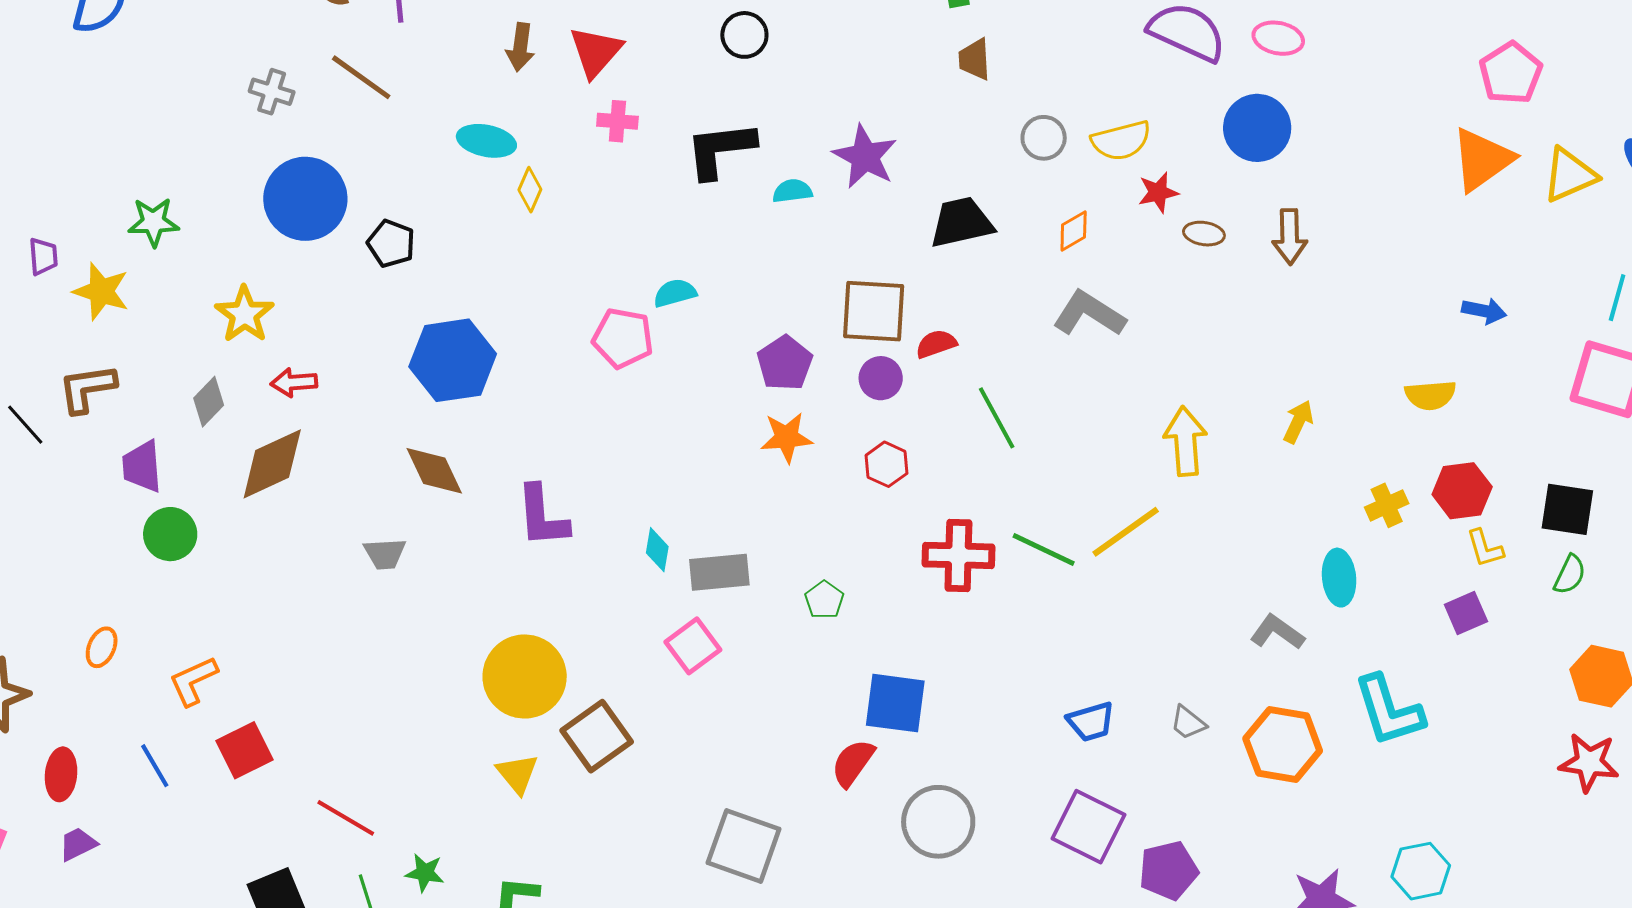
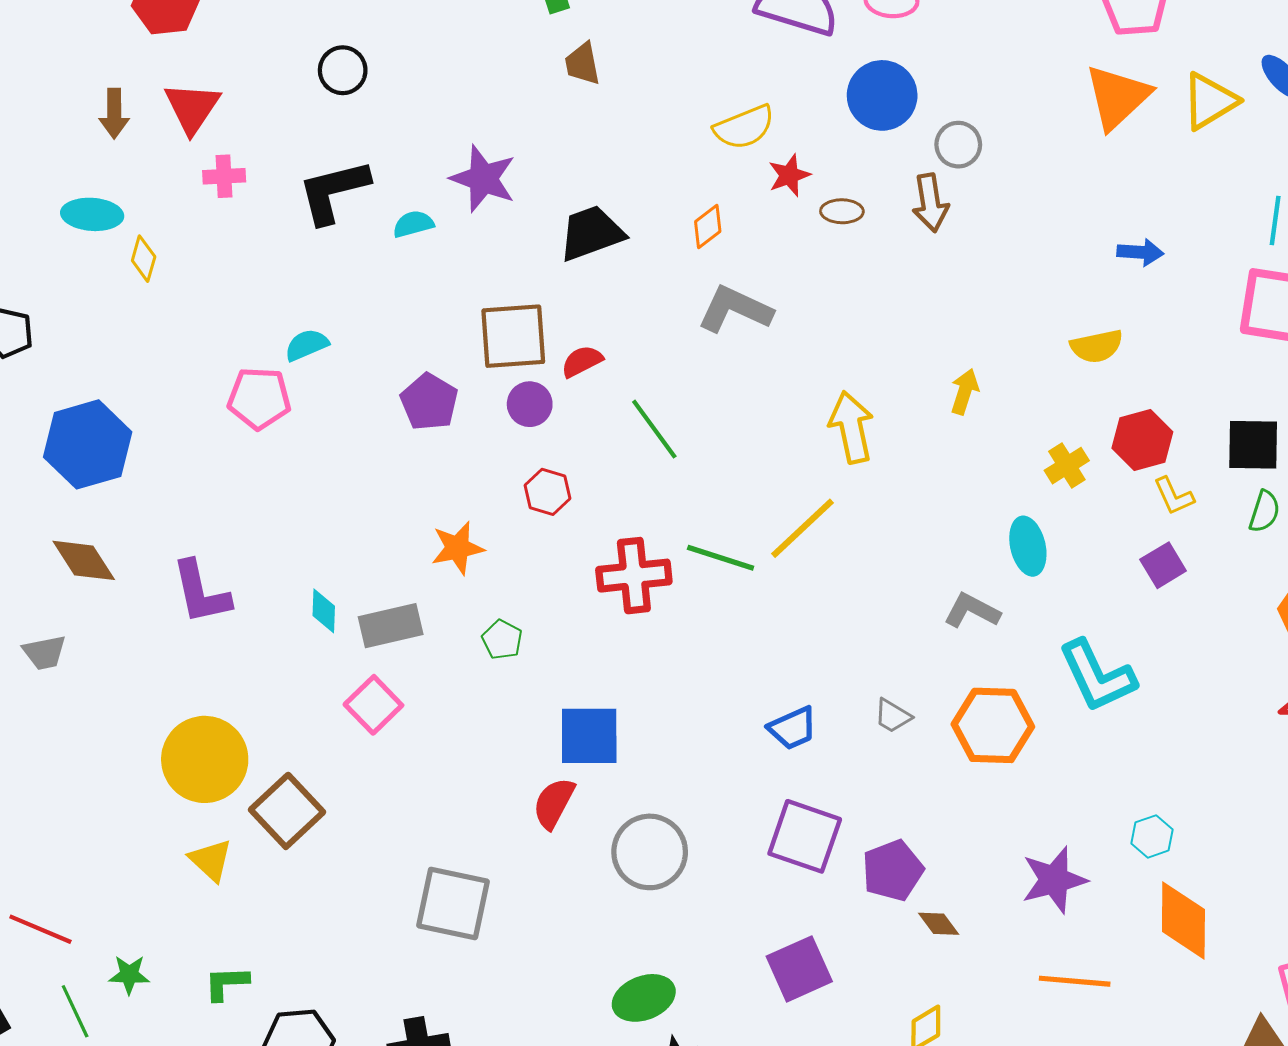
gray circle: (1044, 138) -> (958, 145), moved
orange star: (787, 437) -> (457, 548), moved
cyan hexagon: (1421, 871) -> (1152, 836), size x0.7

